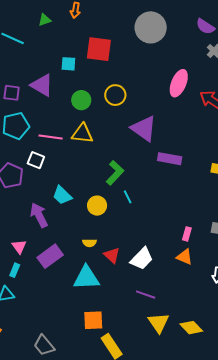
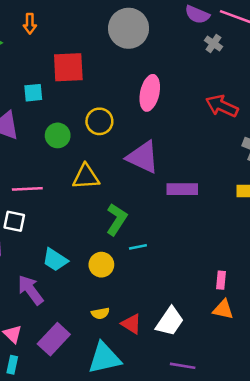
pink ellipse: (179, 83) -> (150, 93), moved
yellow triangle: (82, 134) -> (86, 177), moved
cyan line: (128, 197) -> (138, 247), turned -64

